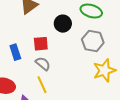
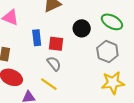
blue rectangle: (15, 52) -> (37, 38), moved
yellow line: (42, 85) -> (49, 84), turned -42

